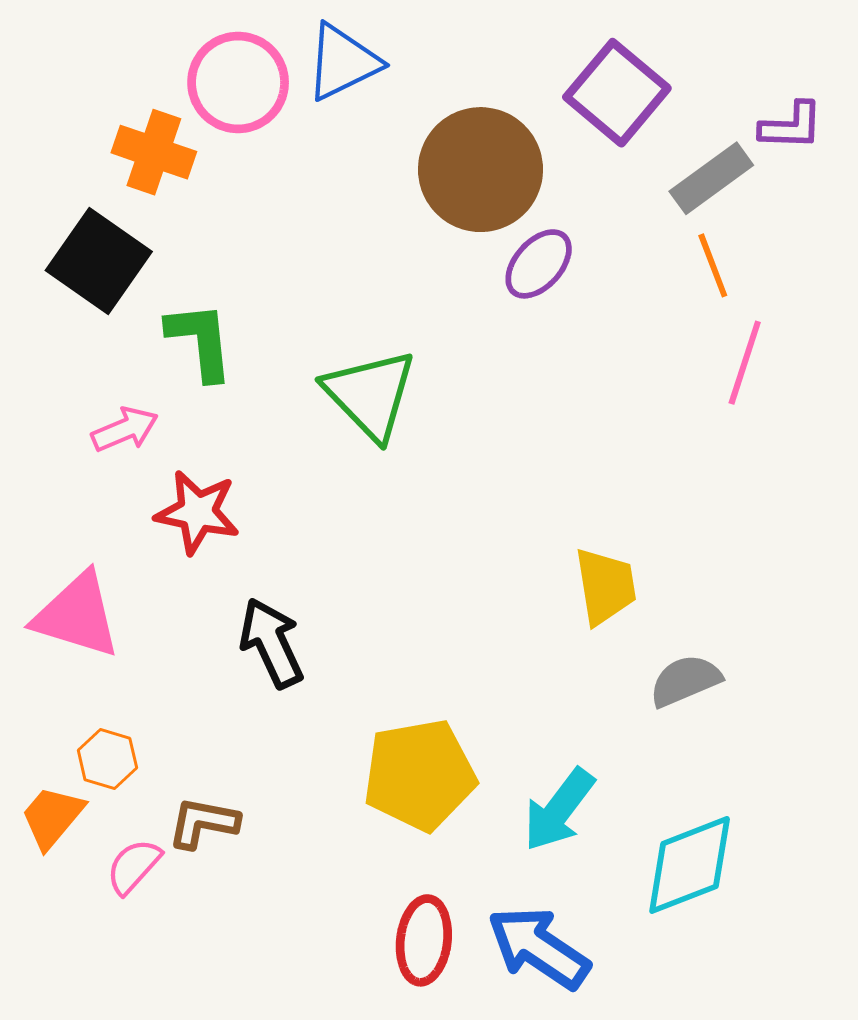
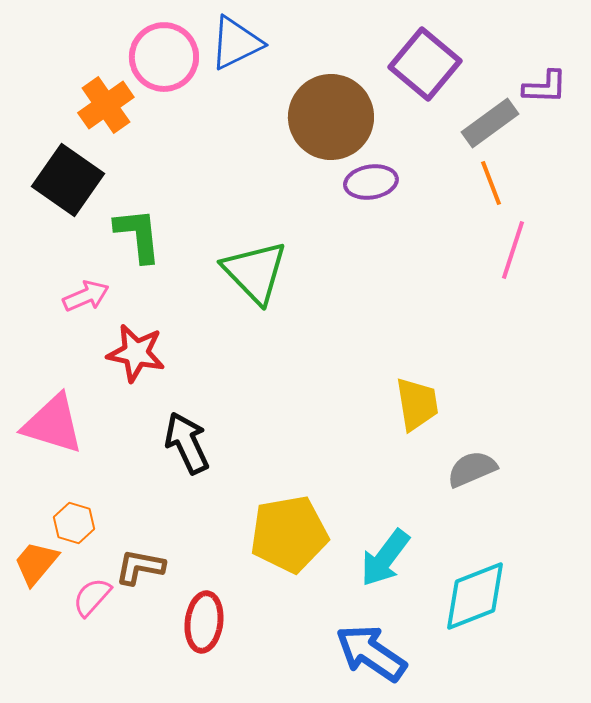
orange cross: (154, 152) -> (106, 105), turned 36
purple ellipse: (539, 264) -> (371, 182), turned 39
red ellipse: (424, 940) -> (204, 622), moved

